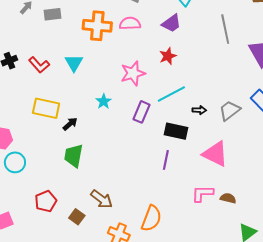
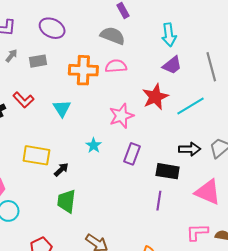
purple trapezoid: (171, 23) -> (172, 65), moved
red star: (168, 56) -> (155, 97), size x1.5
red L-shape: (39, 65) -> (23, 100), moved
cyan line: (171, 94) -> (191, 106), moved
black arrow: (199, 110) -> (190, 149), size x1.5

